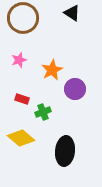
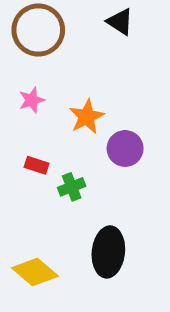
yellow diamond: (21, 138) -> (35, 272), moved

